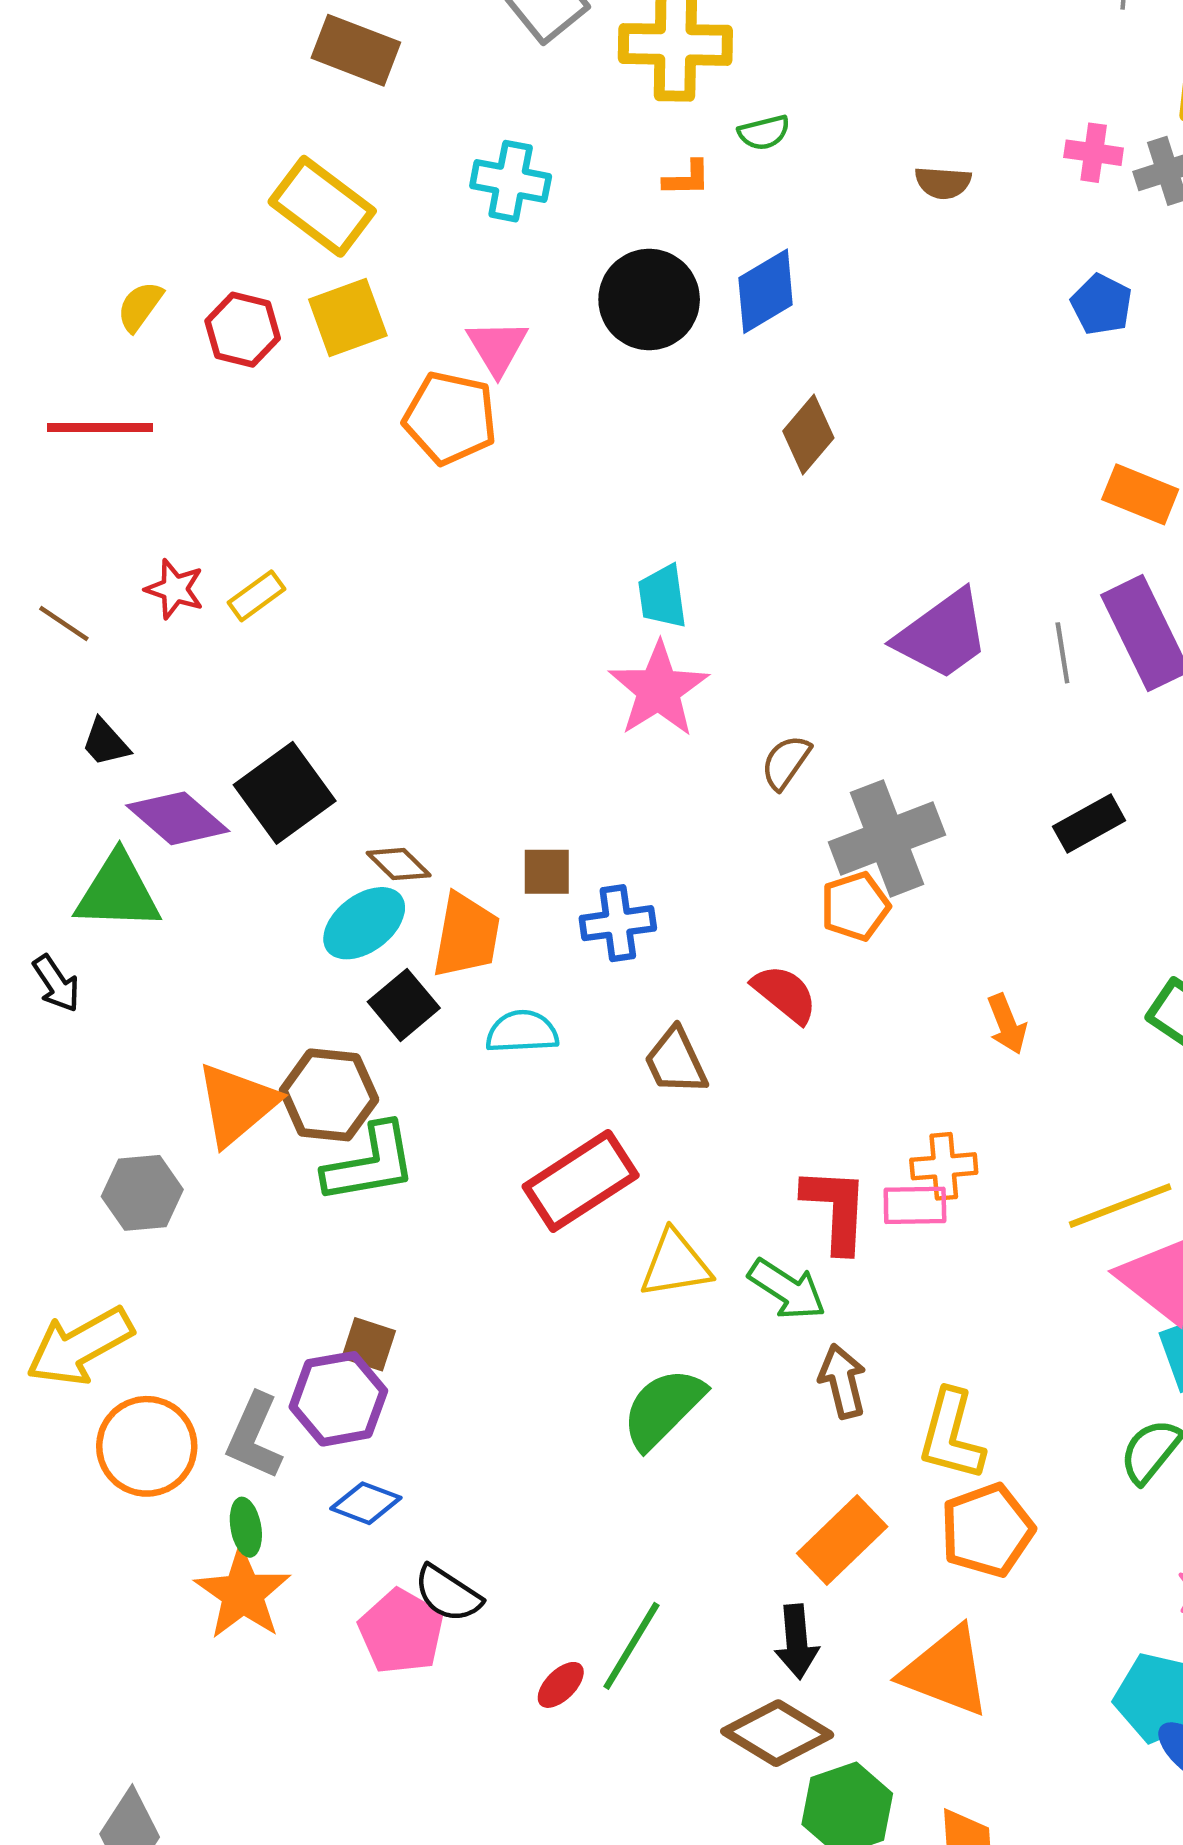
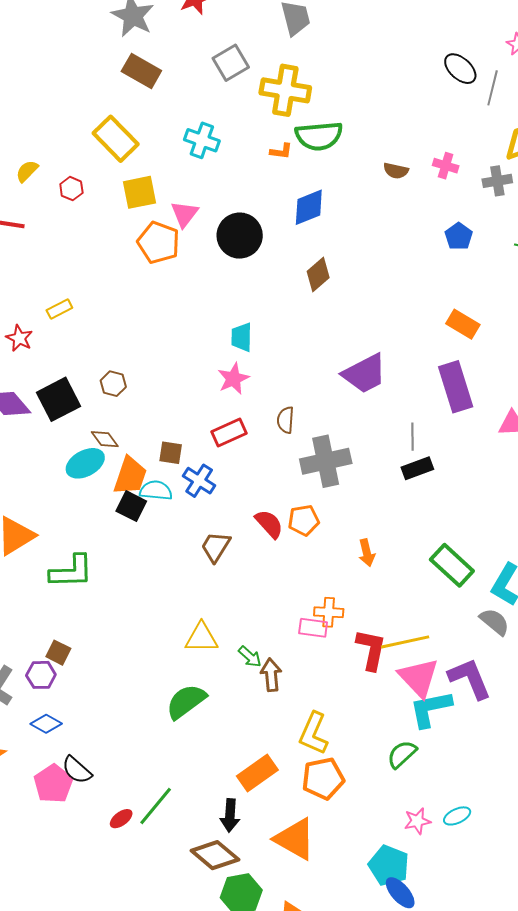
green semicircle: (764, 132) -> (319, 136), size x2.0
pink cross: (1094, 153) -> (446, 166), moved
black circle: (649, 299) -> (240, 236), moved
yellow square: (348, 317) -> (139, 192), moved
red hexagon: (243, 330) -> (71, 189), size x0.7
red star: (175, 589) -> (19, 338), moved
gray line: (1062, 653) -> (412, 437), moved
pink star: (659, 689) -> (233, 379), size x0.7
brown semicircle: (786, 762) -> (286, 420), turned -40
orange pentagon: (855, 906) -> (304, 520), moved
blue cross: (618, 923) -> (199, 481), turned 32
black square: (404, 1005) -> (131, 506), moved, turned -32
cyan semicircle: (522, 1032) -> (156, 490), moved
brown trapezoid: (676, 1061) -> (216, 547), turned 48
brown hexagon: (329, 1095) -> (113, 384), moved, size x0.6
red rectangle: (581, 1181) -> (229, 432), moved, size x0.7
red L-shape: (836, 1210) -> (371, 650), moved
green arrow: (787, 1289) -> (250, 657), size x0.7
brown arrow: (843, 1381) -> (271, 675), moved
purple hexagon: (338, 1399) -> (41, 675), size x0.7

